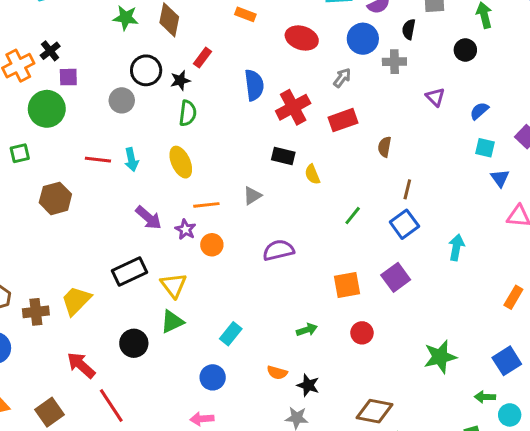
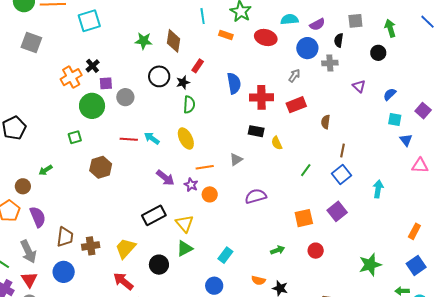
red ellipse: (302, 38) -> (266, 37), moved
gray circle: (122, 100) -> (125, 97), moved
red cross: (293, 107) -> (261, 97), turned 30
cyan arrow: (131, 159) -> (152, 138), turned 140
orange rectangle: (513, 297) -> (414, 231), moved
yellow trapezoid: (76, 301) -> (126, 248), moved

